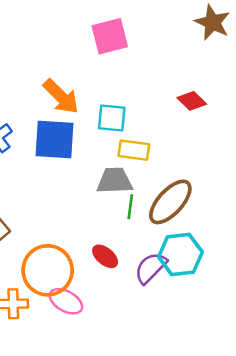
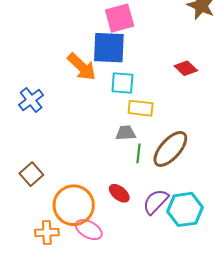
blue square: (54, 139) -> (109, 48), moved
gray trapezoid: (115, 181) -> (126, 133), size x0.7
cyan hexagon: (180, 254) -> (185, 209), moved

